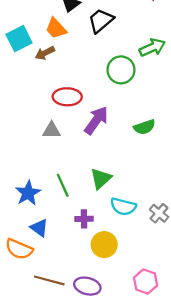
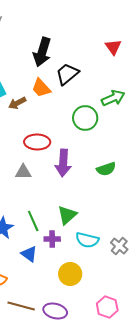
orange trapezoid: (56, 28) -> (41, 88), moved
purple arrow: (96, 120) -> (63, 163), turned 148
purple cross: (84, 219) -> (52, 239), moved
blue triangle: (39, 228) -> (29, 254), moved

